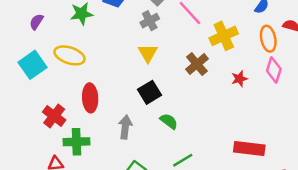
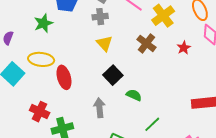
gray cross: (150, 21) -> (100, 17), turned 35
red ellipse: (90, 98) -> (64, 77), moved

